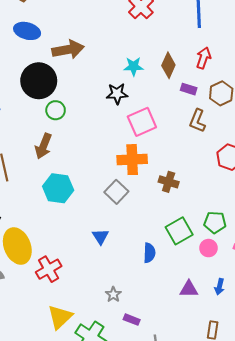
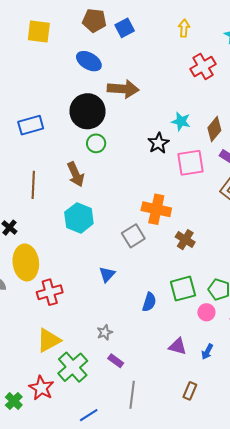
black star: (117, 94) -> (158, 143), turned 30
pink square: (142, 122) -> (191, 163), moved
brown arrow: (43, 146) -> (76, 174), turned -60

